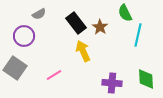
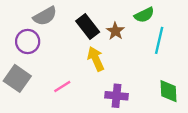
green semicircle: (125, 13) -> (144, 15), turned -90
gray semicircle: (39, 14) -> (45, 16), size x1.5
purple cross: (112, 83) -> (117, 96), moved

